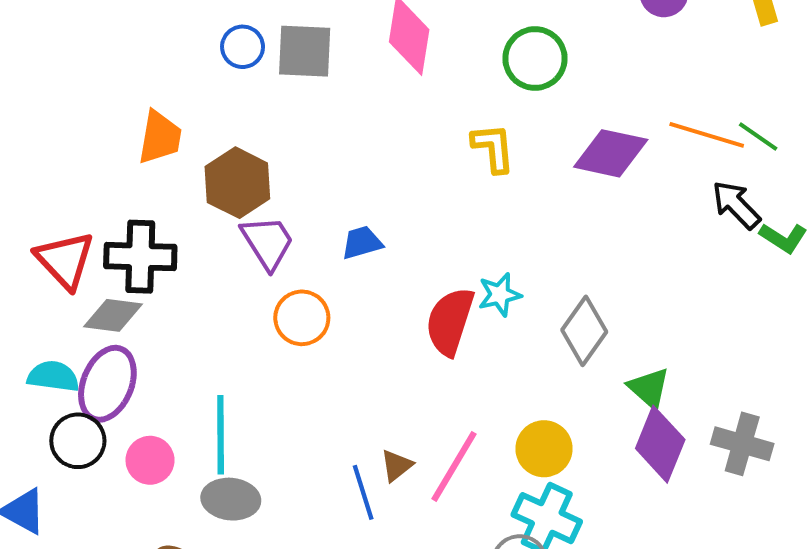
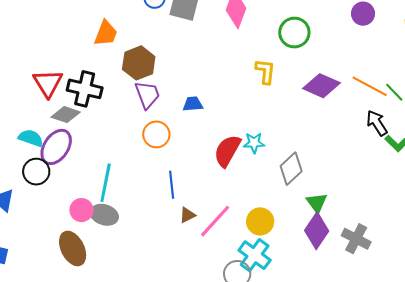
pink circle: (150, 460) -> (81, 210), moved
blue line: (363, 492) -> (172, 185), moved

